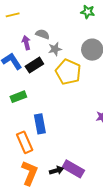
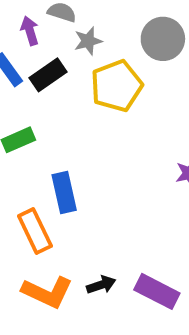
yellow pentagon: (68, 72) -> (117, 86), turned 30
purple rectangle: (73, 169) -> (157, 291), moved
orange L-shape: (30, 173) -> (47, 292), turned 95

